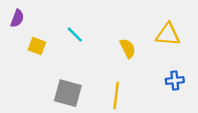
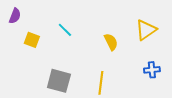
yellow triangle: (168, 35) -> (146, 30), turned -40

